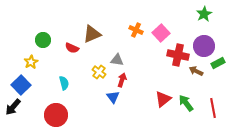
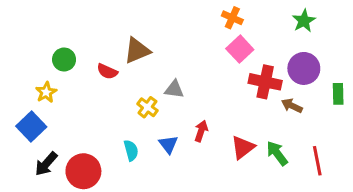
orange cross: (136, 30) -> (232, 18), moved
green rectangle: (218, 63) -> (338, 94), moved, turned -64
red arrow: (122, 80) -> (201, 131), moved
cyan semicircle: (64, 83) -> (131, 150), moved
black arrow: (13, 107) -> (46, 164), moved

